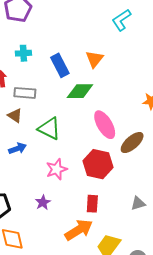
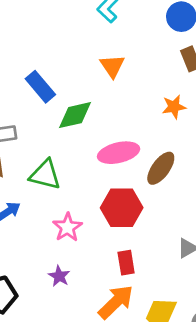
orange triangle: (94, 59) -> (112, 66), moved
pink ellipse: (105, 125) -> (119, 153), turned -60

